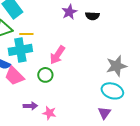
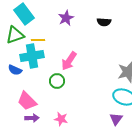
purple star: (69, 12) -> (66, 18), moved
pink trapezoid: (14, 76) -> (27, 101), moved
purple arrow: (30, 106) -> (32, 118), moved

